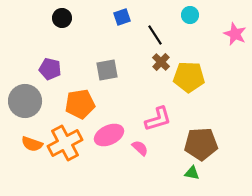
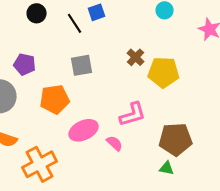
black line: (155, 35) -> (75, 23), moved
orange cross: (65, 143) -> (40, 164), moved

